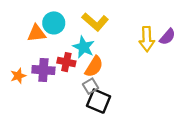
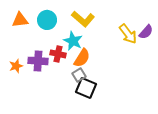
orange triangle: (37, 33) -> (20, 20), moved
yellow arrow: (147, 39) -> (128, 34), turned -35

